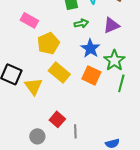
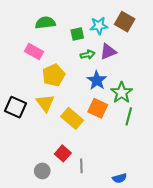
purple triangle: (111, 25) -> (108, 52), moved
yellow rectangle: (59, 72) -> (72, 118), moved
yellow triangle: (33, 86) -> (45, 103), moved

